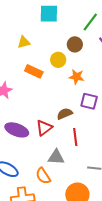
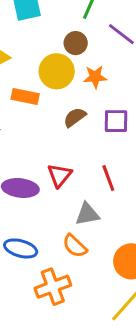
yellow circle: (58, 60) -> (57, 71), size x1.5
orange star: (77, 77) -> (95, 77), moved
brown semicircle: (65, 114) -> (75, 117), moved

